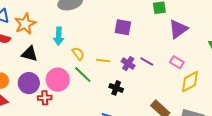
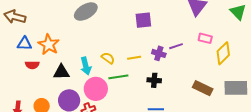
cyan arrow: (59, 36) -> (86, 66), moved
purple line: (147, 61) -> (176, 46), turned -32
green line: (83, 75) -> (118, 77), turned -36

